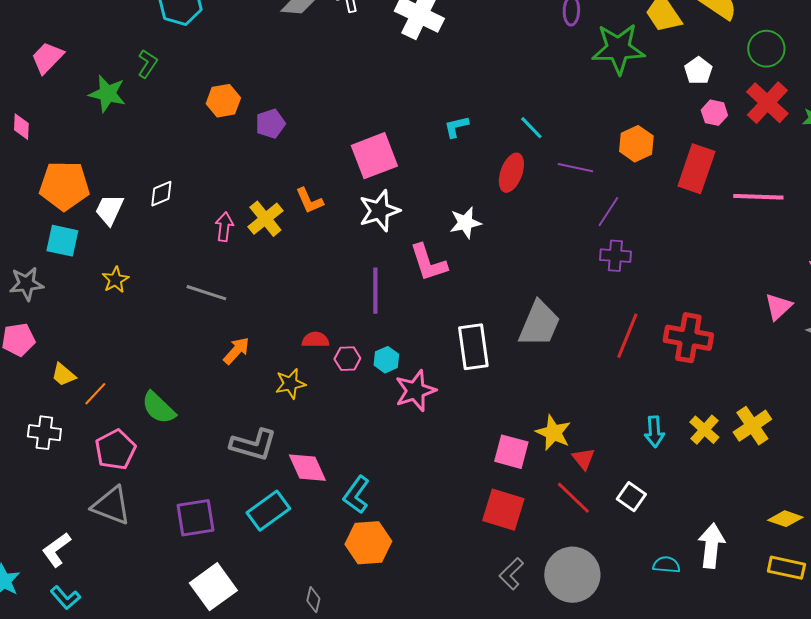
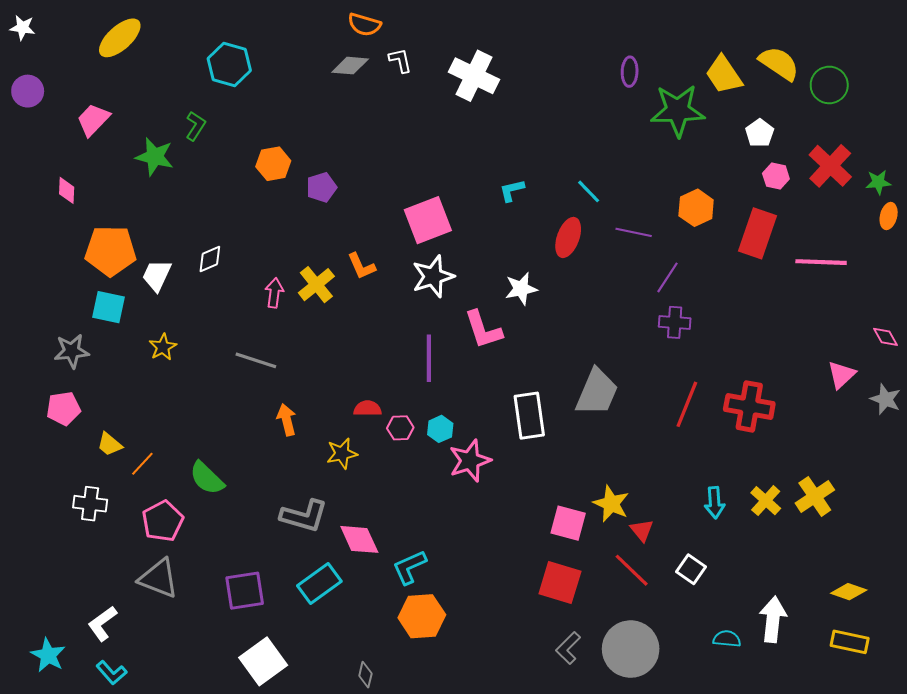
green circle: (766, 49) -> (829, 85), moved
orange arrow: (236, 351) -> (287, 420), turned -56
cyan L-shape: (356, 495) -> (409, 567), turned 30

